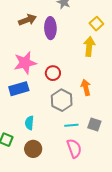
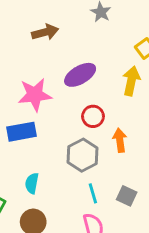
purple ellipse: (50, 28) -> (80, 75), moved, turned 55
red circle: (53, 73) -> (93, 116), moved
cyan line: (71, 125) -> (93, 193), turned 72

